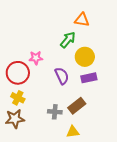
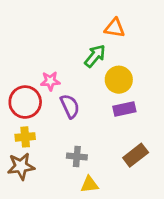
purple semicircle: (62, 76) -> (70, 106), moved
yellow cross: (18, 98) -> (25, 137), turned -32
brown rectangle: (77, 106) -> (136, 155), moved
yellow triangle: (73, 132) -> (89, 184), moved

